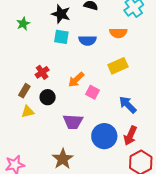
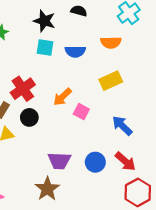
red cross: (42, 72) -> (23, 89), size x1.5
purple trapezoid: (73, 122) -> (59, 161), moved
blue circle: (104, 136) -> (95, 162), size x0.7
red arrow: (130, 136) -> (125, 161), turned -72

